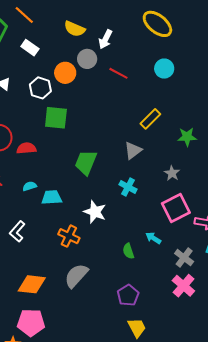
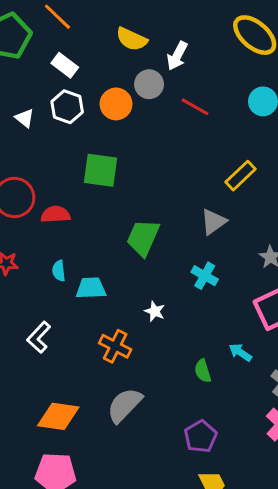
white hexagon: (40, 88) -> (67, 107), moved
cyan semicircle: (30, 186) -> (59, 271), turned -80
white star: (95, 212) -> (155, 311), size x0.6

